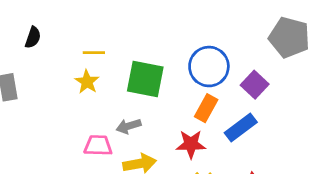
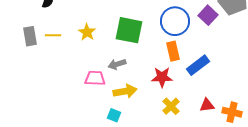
yellow line: (94, 53) -> (53, 35), moved
purple square: (255, 85) -> (208, 15), moved
orange rectangle: (206, 108) -> (173, 51), turned -42

